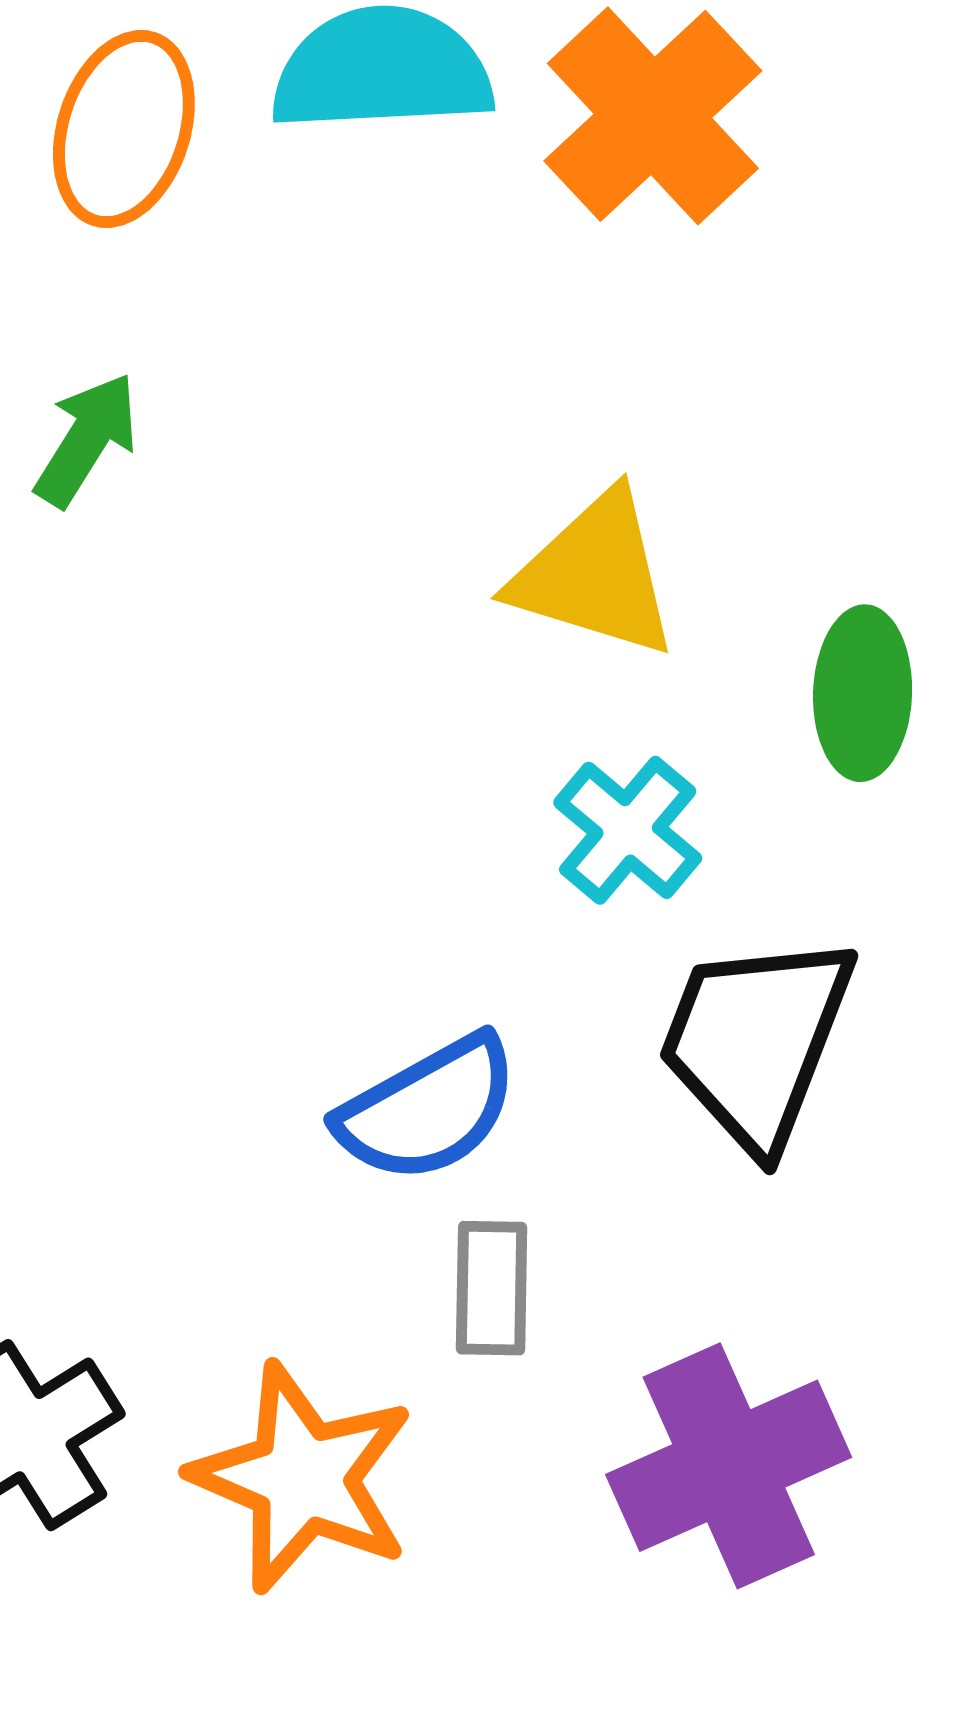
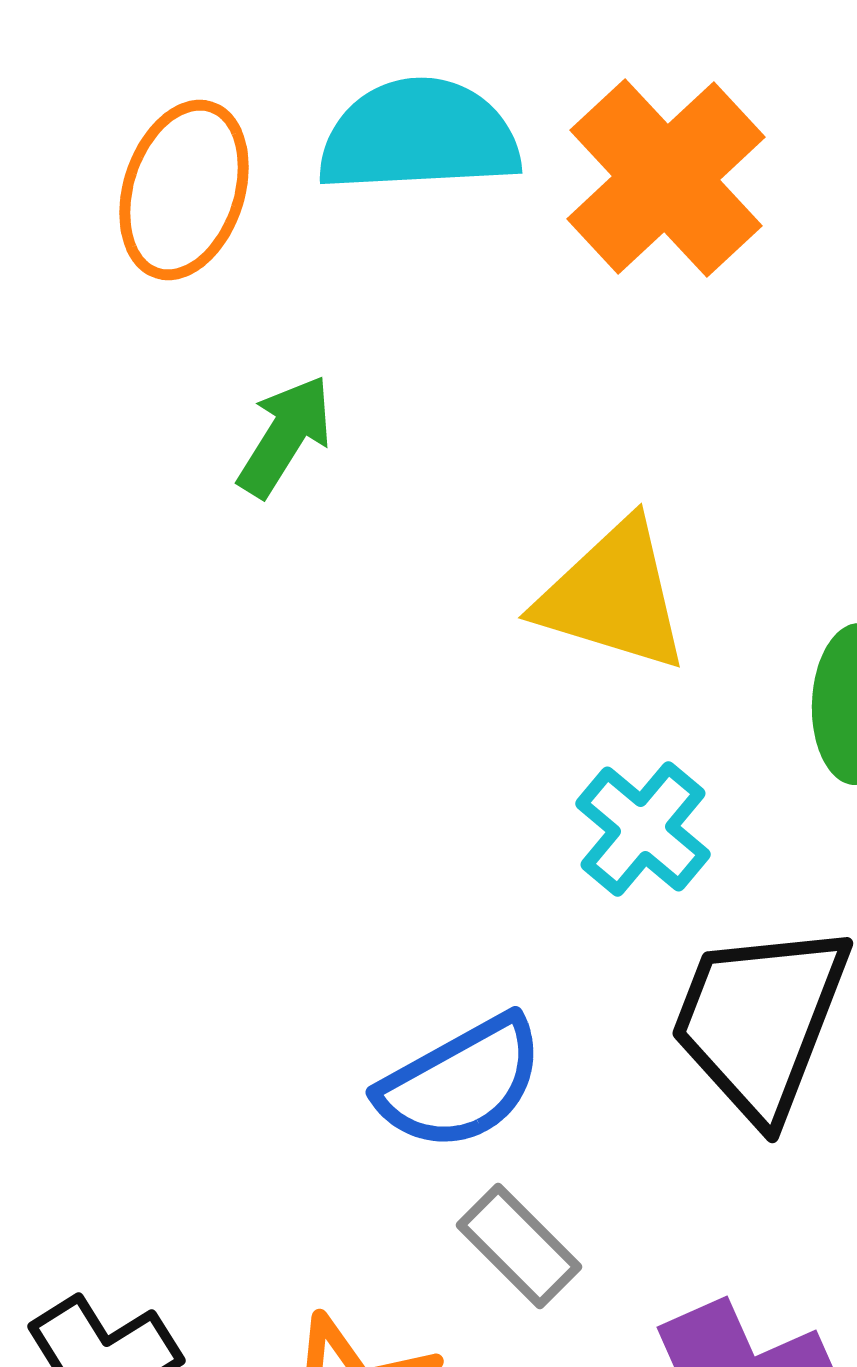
green arrow: (87, 440) -> (285, 436), moved
gray rectangle: (492, 1288) -> (519, 1246), turned -46

